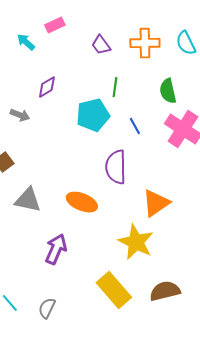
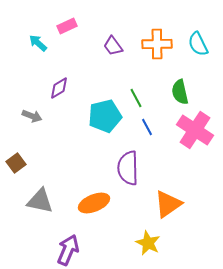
green line: (115, 87) -> (136, 98), moved, turned -36
orange ellipse: (82, 202) -> (94, 203), turned -44
yellow star: (136, 242) -> (148, 243), size x0.7

